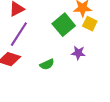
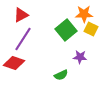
green semicircle: (47, 64) -> (61, 75), moved

